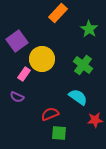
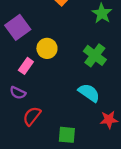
yellow circle: (42, 59) -> (47, 48), size x0.7
red semicircle: (50, 114) -> (32, 116), moved, turned -30

